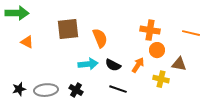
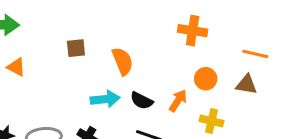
brown square: (68, 29) -> (76, 48), size x0.6
orange cross: (150, 30) -> (193, 31), moved
brown triangle: (179, 64) -> (246, 85), moved

